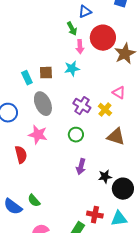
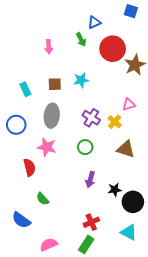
pink arrow: (80, 47) -> (49, 47), moved
cyan rectangle: (27, 78) -> (25, 89), moved
pink triangle: (119, 93) -> (129, 104), turned -48
gray ellipse: (43, 104) -> (52, 116), turned 30
green semicircle: (34, 201) -> (43, 199), moved
red cross: (95, 215) -> (91, 222), moved, turned -35
cyan triangle: (119, 219) -> (129, 232), turned 36

